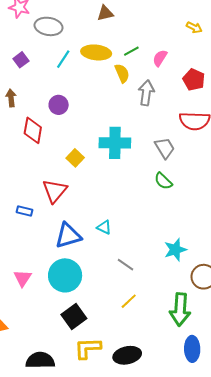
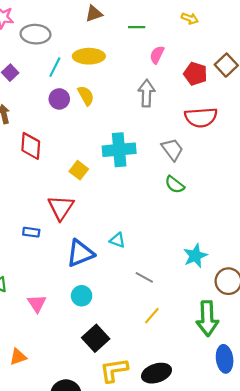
green line: (131, 51) -> (137, 27), moved, turned 35
yellow semicircle: (122, 73) -> (86, 96), moved
purple circle: (59, 105) -> (59, 99), moved
cyan circle: (65, 275) -> (82, 296), size x0.6

